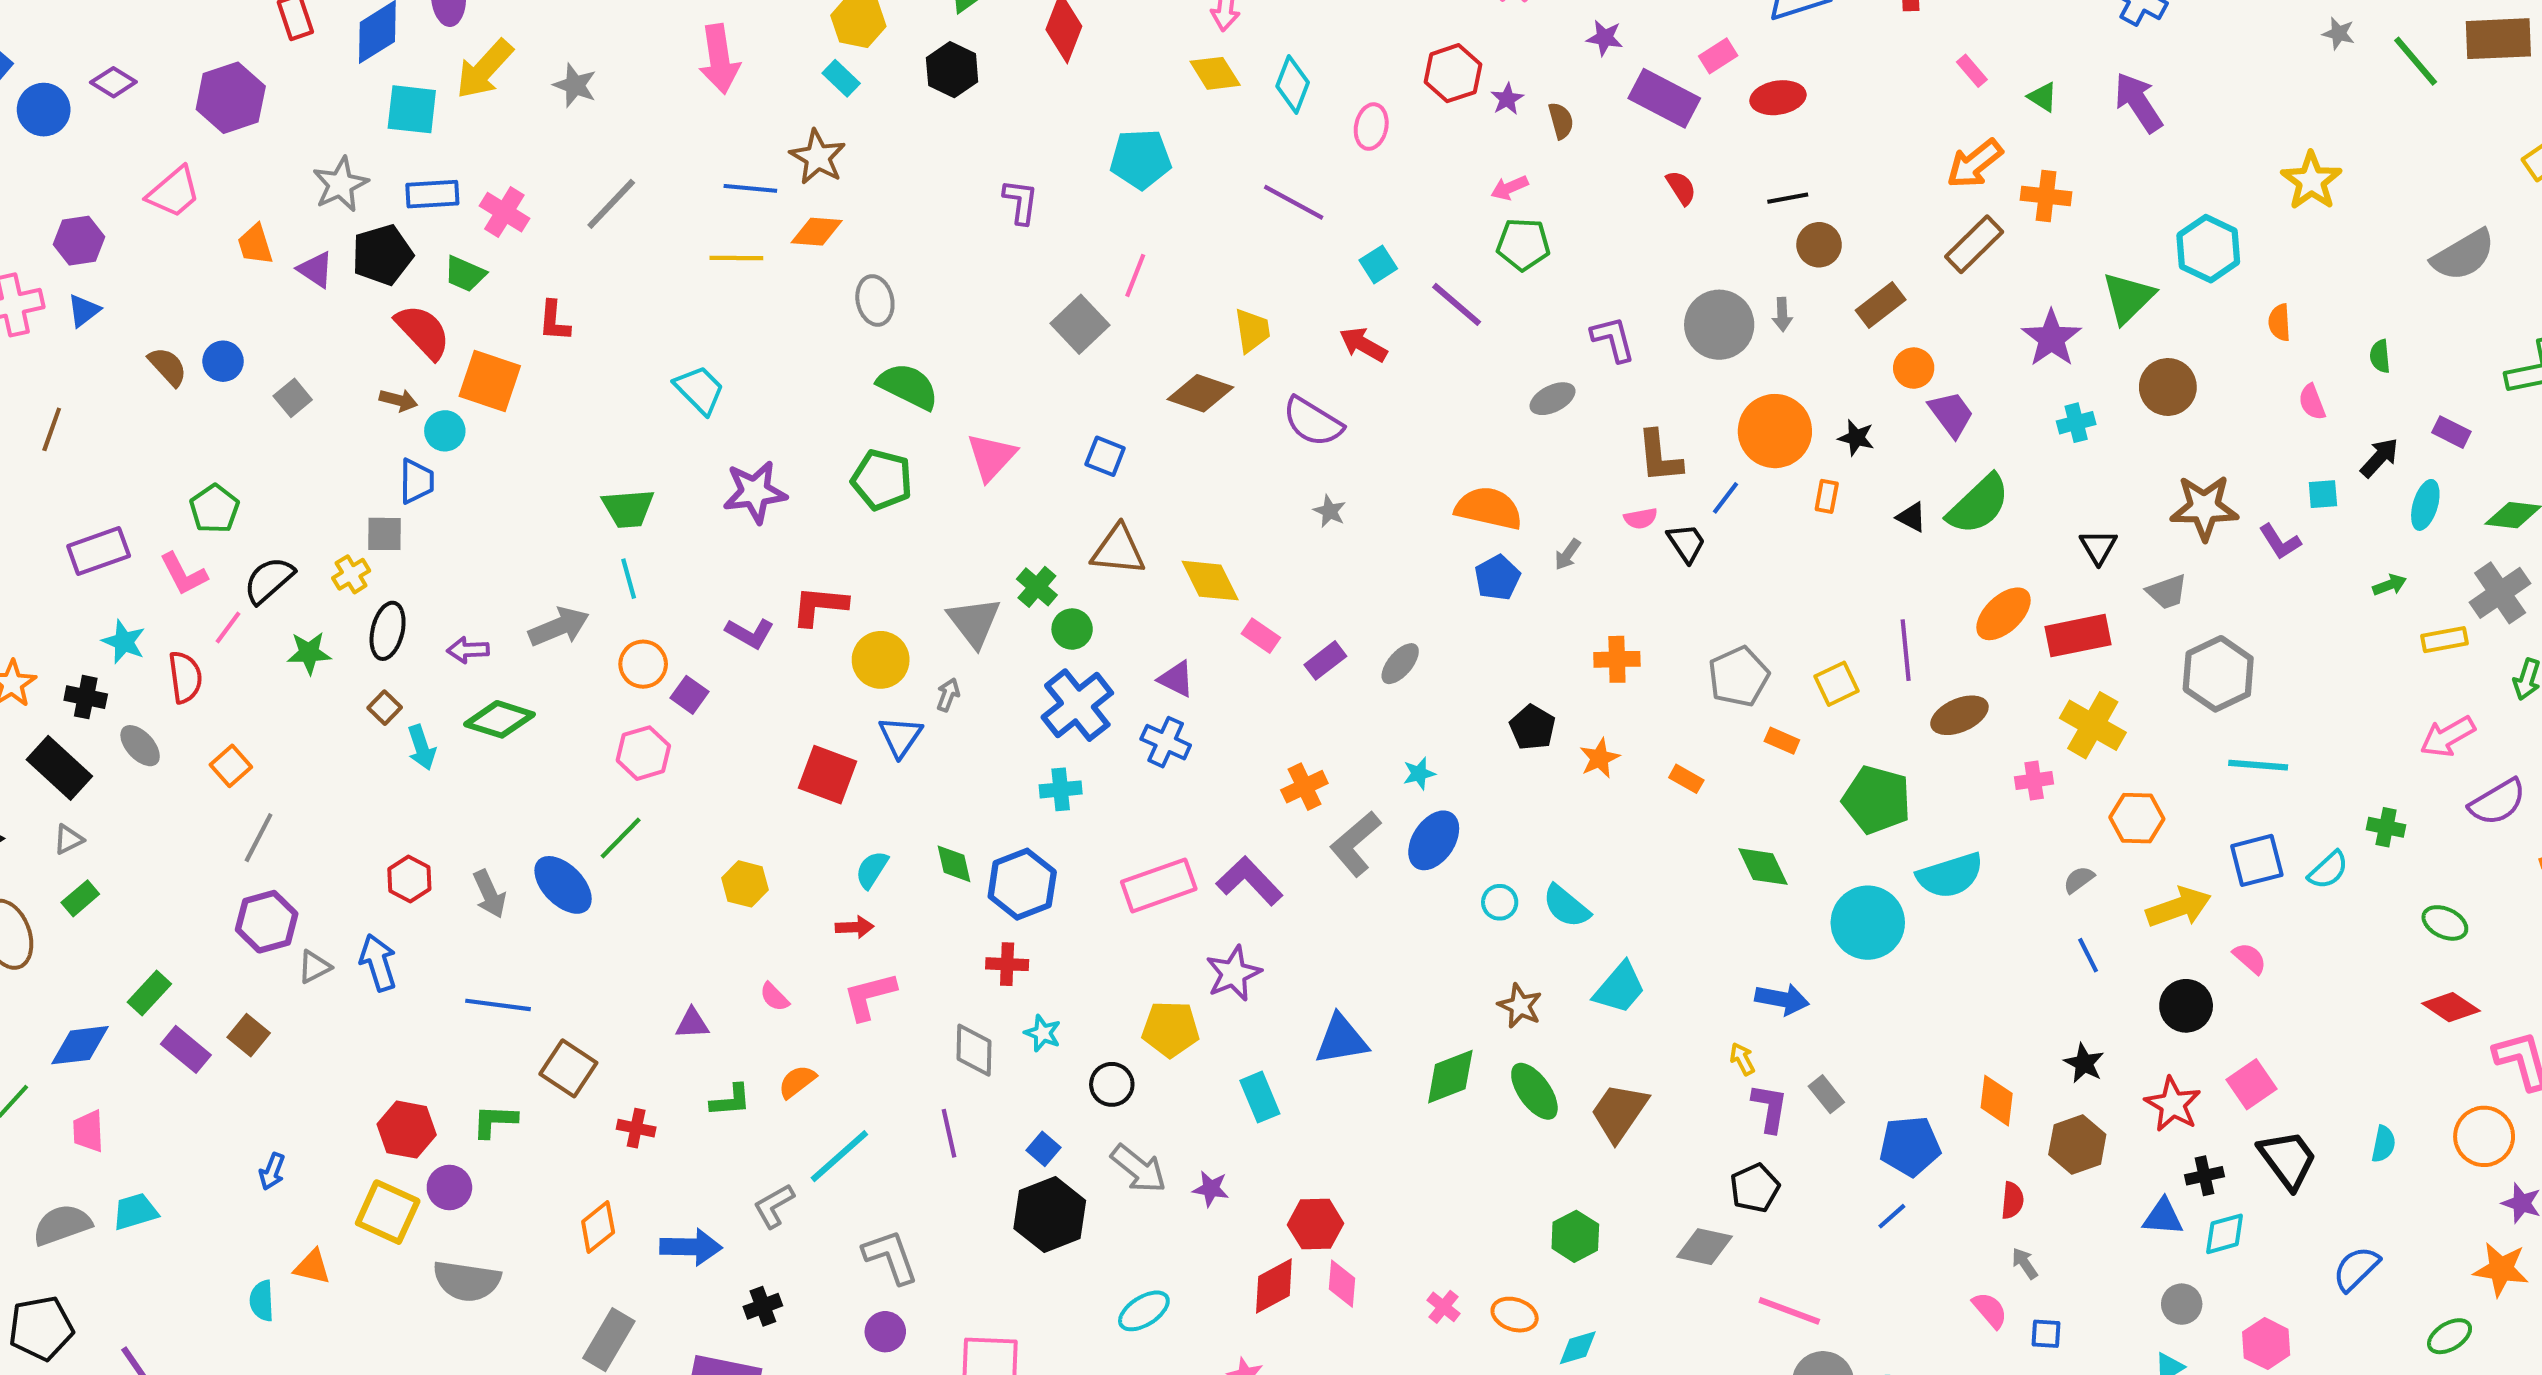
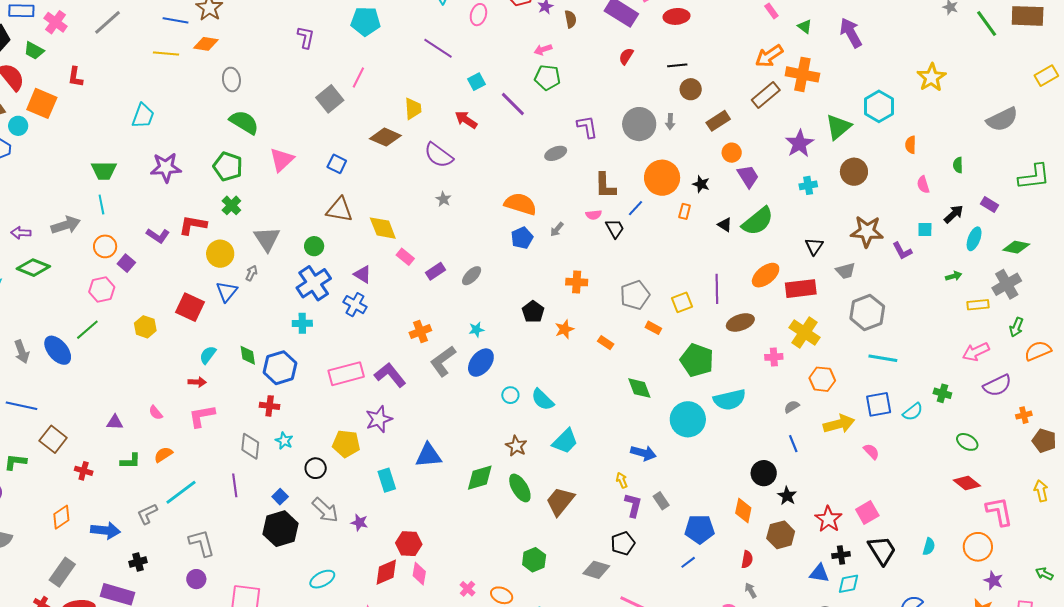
red semicircle: (1681, 188) -> (626, 56), turned -120
orange cross: (2046, 196) -> (802, 74), size x1.4
cyan trapezoid: (699, 390) -> (143, 116), turned 60
green cross: (1037, 587) -> (231, 205), moved
yellow hexagon: (745, 884) -> (145, 327), moved
black circle: (2186, 1006) -> (764, 473), moved

